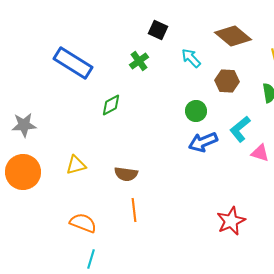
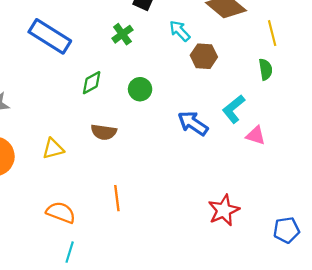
brown hexagon: (227, 81) -> (204, 56), moved
green circle: (196, 111) -> (140, 89), moved
blue arrow: (203, 142) -> (193, 123), turned 56
brown semicircle: (126, 174) -> (104, 132), moved

